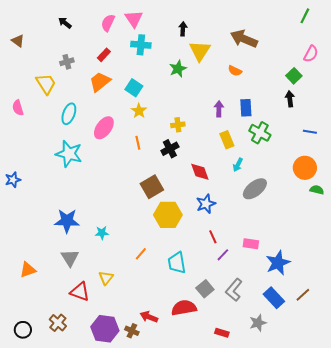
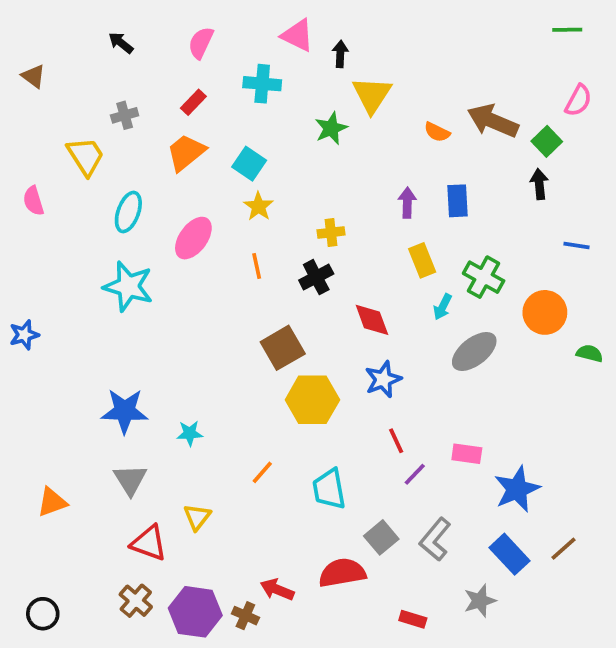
green line: (305, 16) -> (567, 30), turned 63
pink triangle: (134, 19) -> (298, 35), moved, turned -30
brown arrow: (244, 39) -> (493, 121), moved
green cross: (260, 133) -> (484, 277), moved
orange circle: (305, 168) -> (545, 312), moved
brown cross: (58, 323) -> (136, 601), moved

